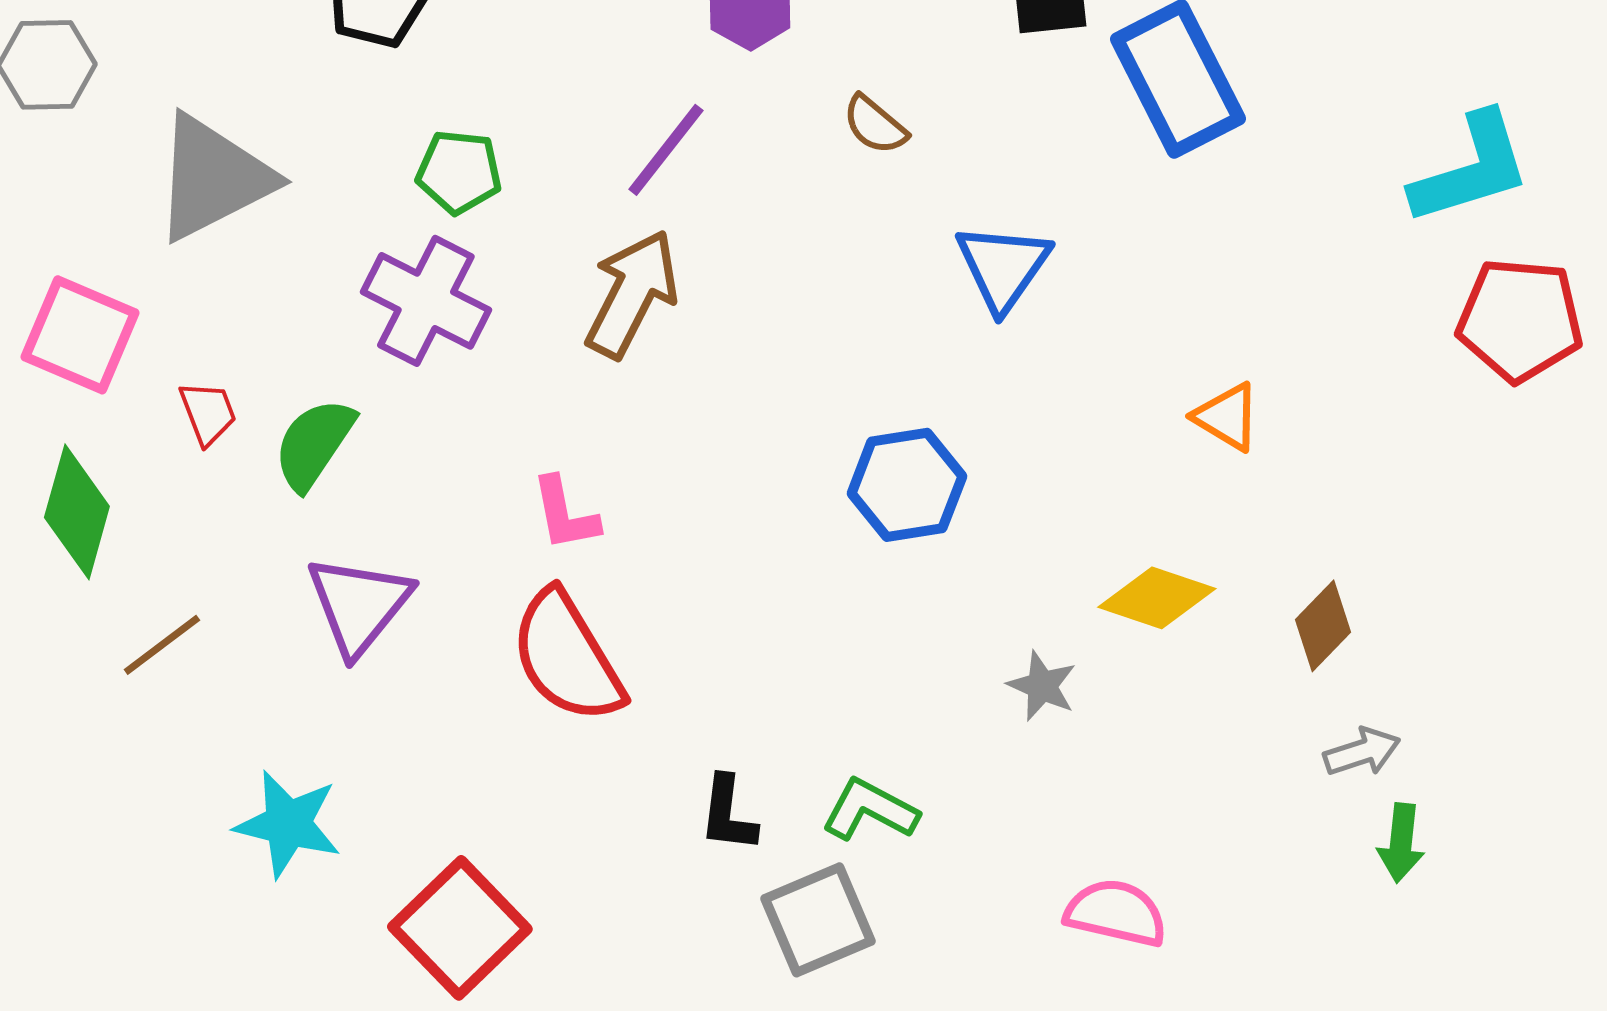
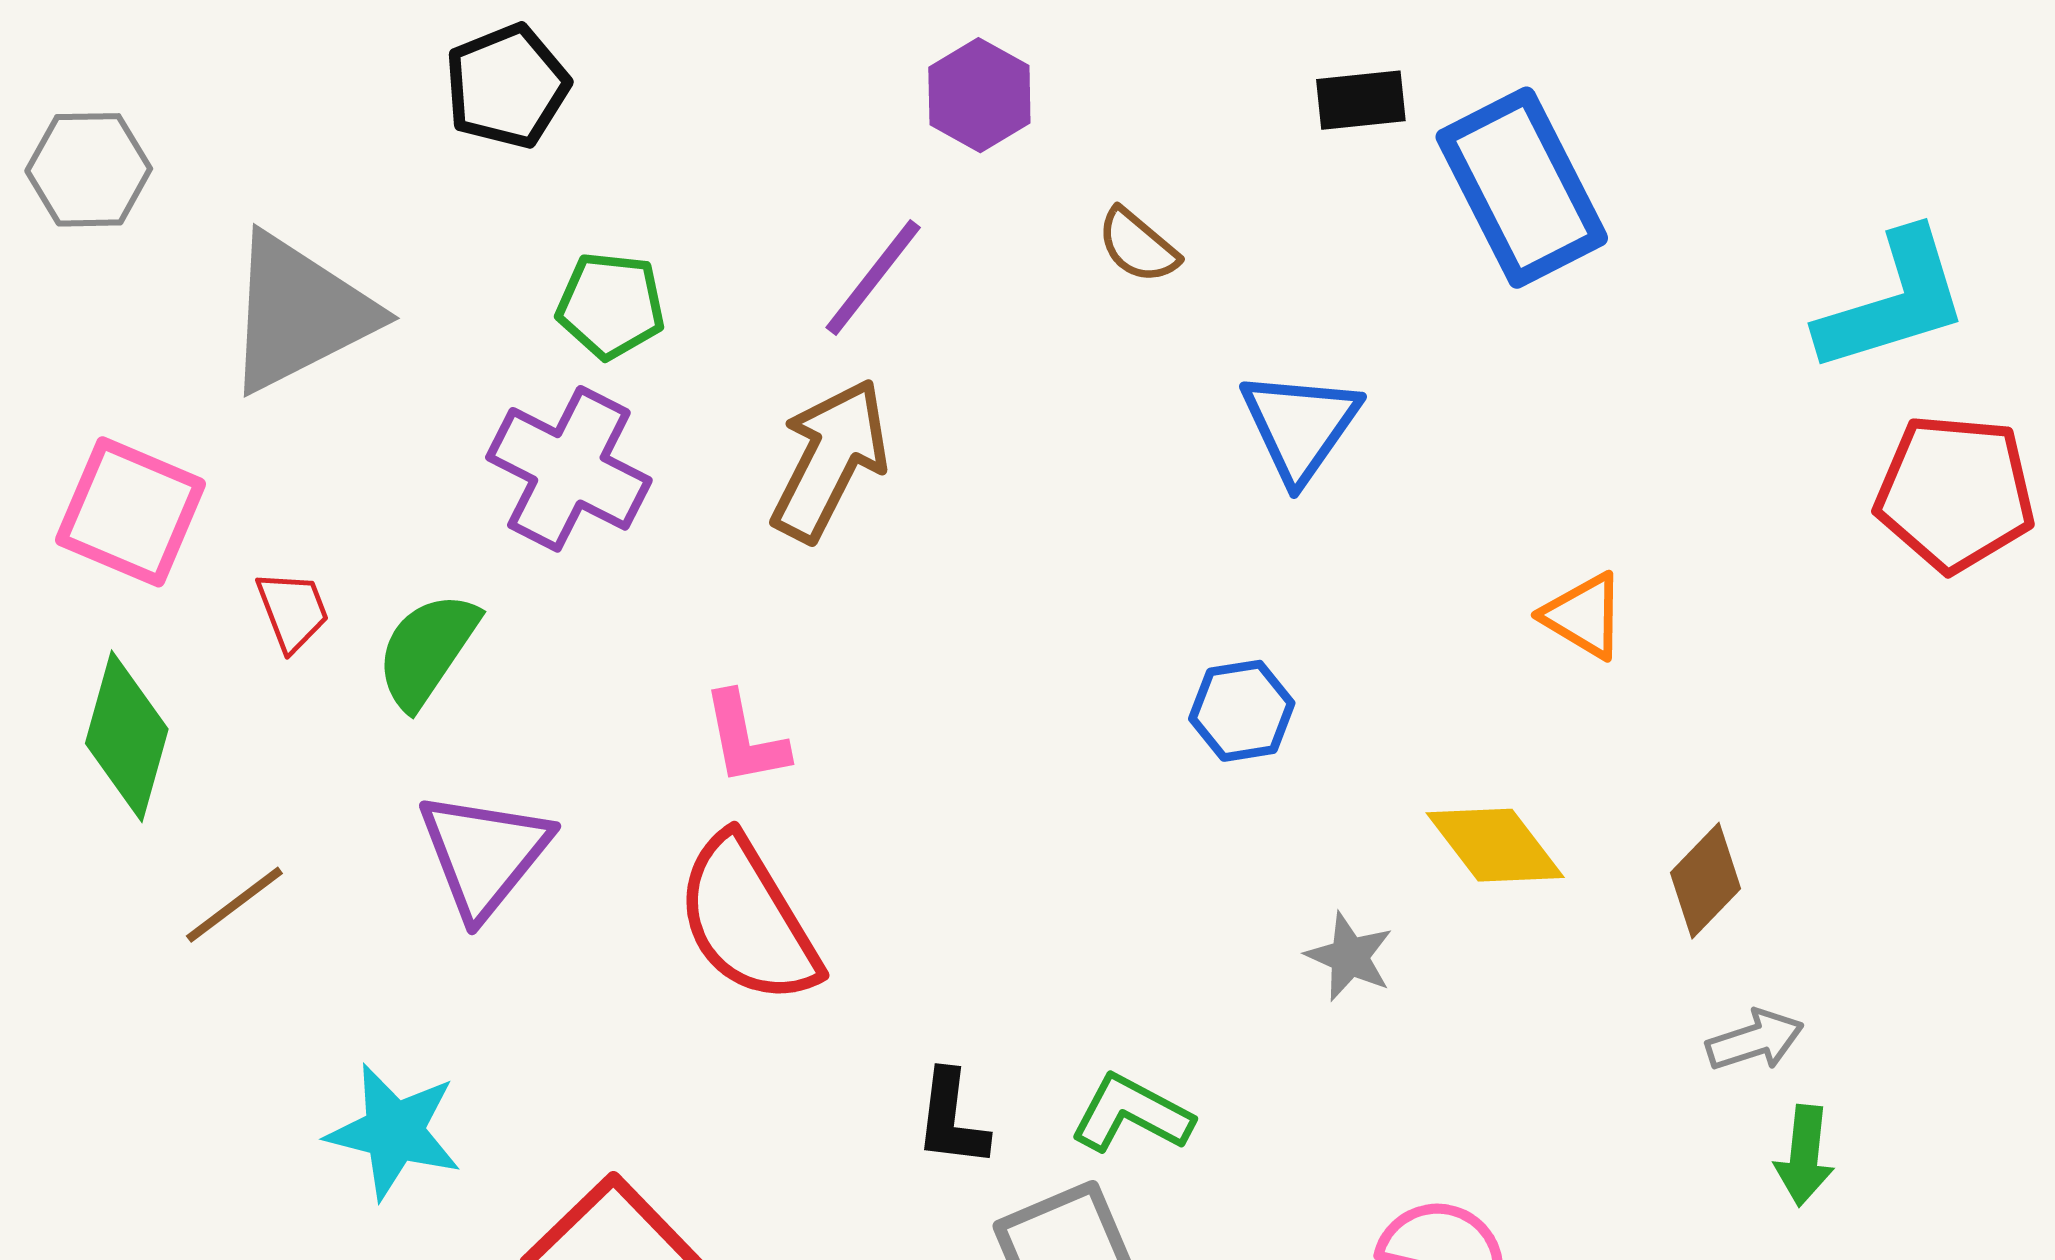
blue hexagon: (907, 485) -> (1242, 711), moved, size x0.7
yellow diamond: (1157, 598) -> (1495, 845), turned 34

